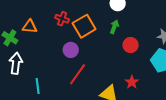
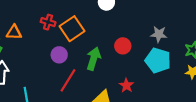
green arrow: (114, 27) -> (94, 59), moved, size x1.5

